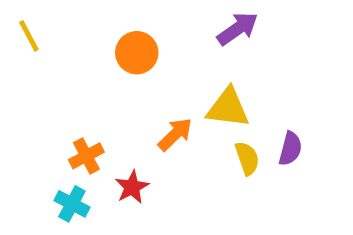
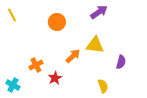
yellow semicircle: (247, 158) -> (103, 86), moved
cyan cross: (72, 204) -> (13, 85), moved

